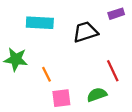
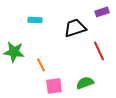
cyan rectangle: (40, 23) -> (35, 20), size x0.6
red line: (113, 71) -> (99, 51), moved

